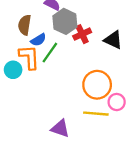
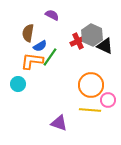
gray hexagon: (65, 21) -> (92, 35), moved
orange L-shape: (29, 57) -> (32, 61), turned -80
cyan circle: (13, 70) -> (18, 84), moved

